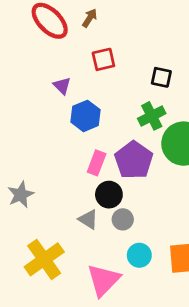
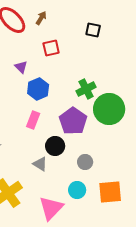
black square: (161, 77) -> (93, 30), moved
pink rectangle: (97, 163) -> (33, 120), moved
gray circle: (123, 219) -> (85, 162), moved

